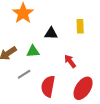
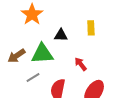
green triangle: (33, 51) -> (42, 54), size x1.6

